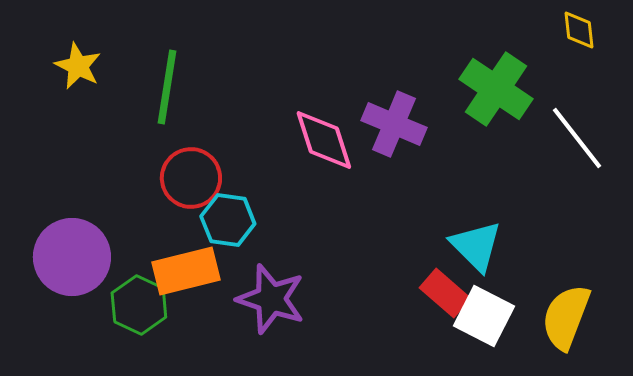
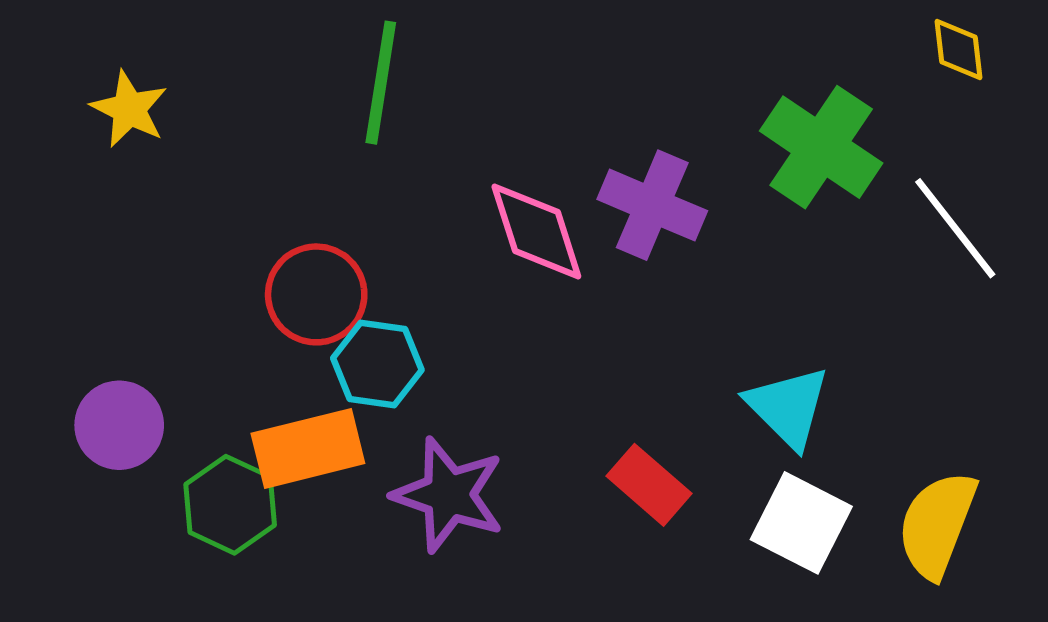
green line: (167, 87) -> (381, 83), moved
purple circle: (72, 257) -> (119, 425), size x0.7
red rectangle: (445, 293) -> (649, 485), moved

